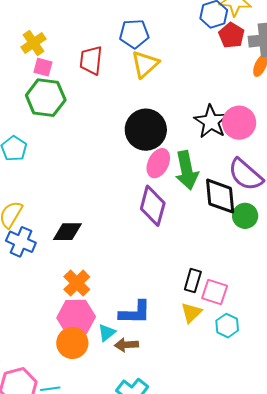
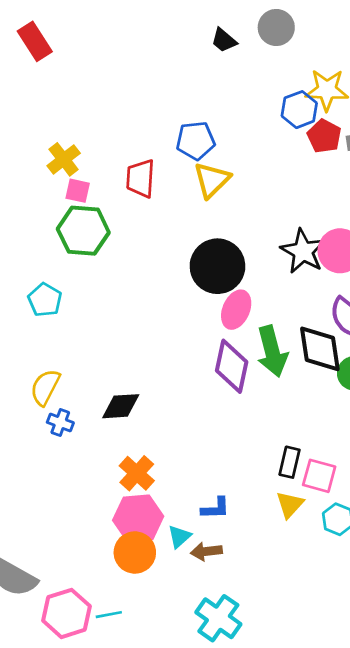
green arrow: (187, 170) -> (272, 351), moved
blue cross: (21, 242) -> (60, 423), size x0.7
blue L-shape: (135, 313) -> (215, 508), size x0.7

